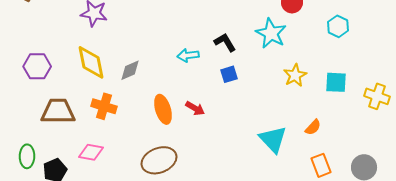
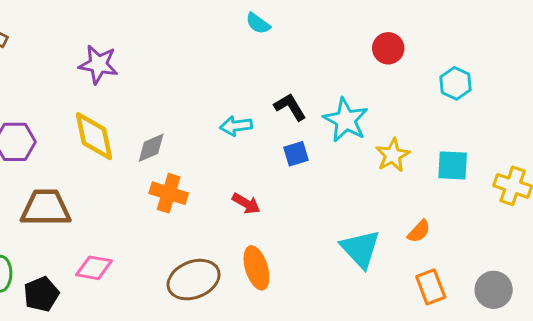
cyan star: (271, 33) -> (346, 120), moved
orange cross: (104, 106) -> (169, 193), moved
orange ellipse: (163, 109) -> (256, 268), moved

